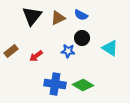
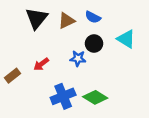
cyan triangle: (110, 48) -> (126, 39), moved
brown rectangle: (11, 51) -> (13, 76), moved
blue cross: (55, 84) -> (63, 96), turned -30

